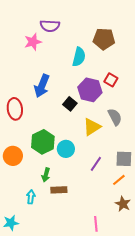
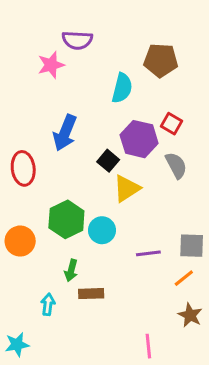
gray semicircle: (115, 117) -> (176, 165), moved
yellow triangle: (92, 127) -> (127, 188), moved
purple line: (96, 164) -> (148, 253), turned 49

